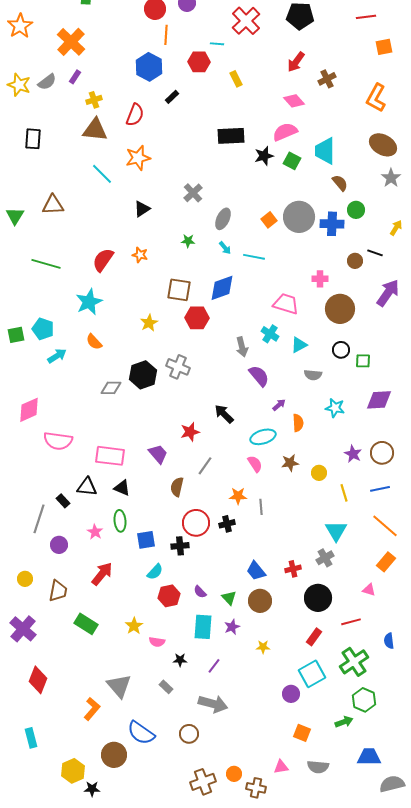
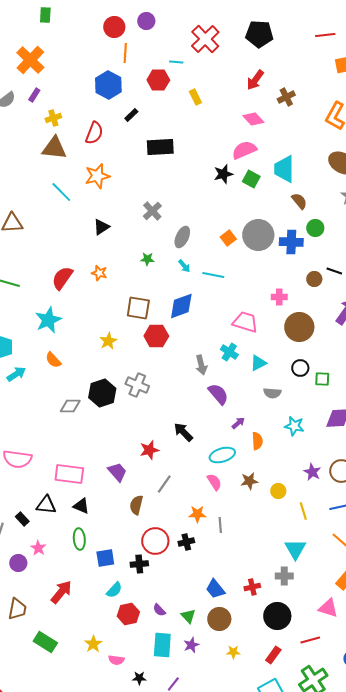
black rectangle: (231, 136) -> (160, 147), moved
pink star: (95, 532) -> (38, 548), moved
gray cross: (325, 558) -> (284, 576), turned 30
pink triangle: (369, 590) -> (328, 608), size x1.5
yellow star: (263, 647) -> (233, 652), moved

